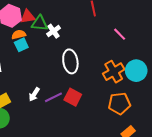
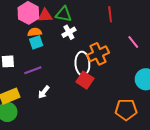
green triangle: (40, 23) -> (64, 14), moved
orange cross: (114, 72) -> (98, 54), moved
purple line: (53, 97) -> (33, 70), moved
red square: (73, 97) -> (85, 80), moved

